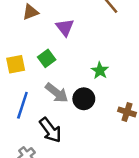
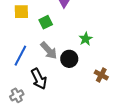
yellow square: (16, 64) -> (21, 12), moved

